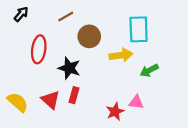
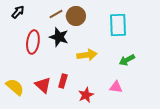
brown circle: (89, 36) -> (76, 16), moved
yellow arrow: (121, 55) -> (87, 55), moved
black star: (69, 68) -> (59, 37), moved
red star: (115, 112) -> (86, 95), moved

